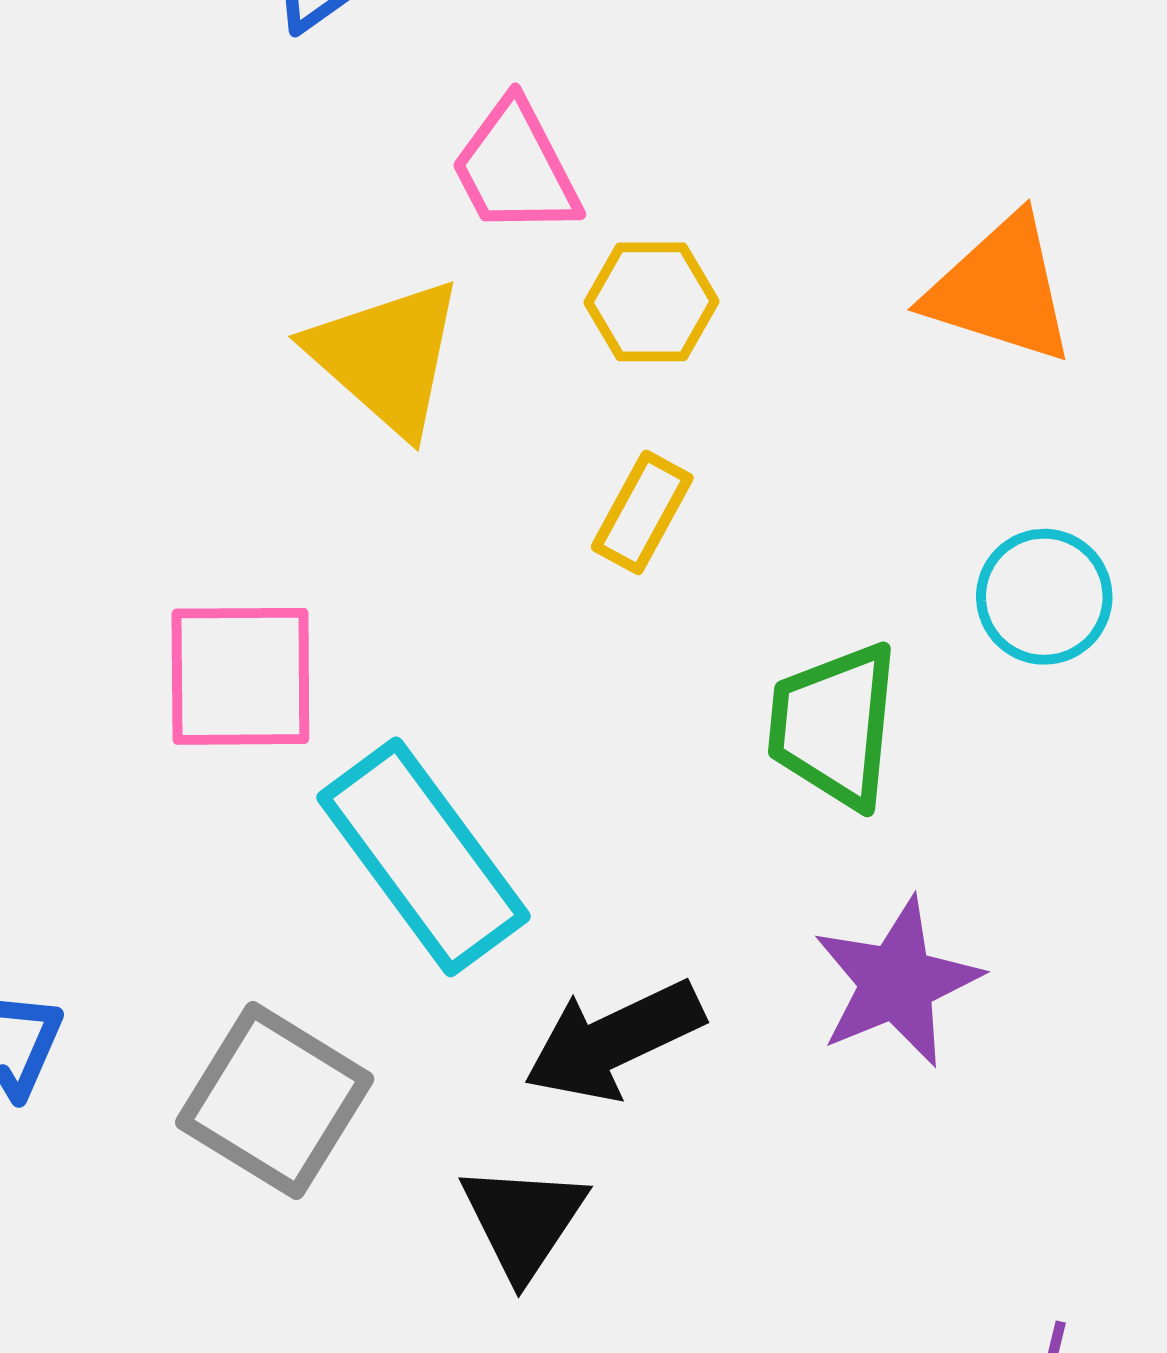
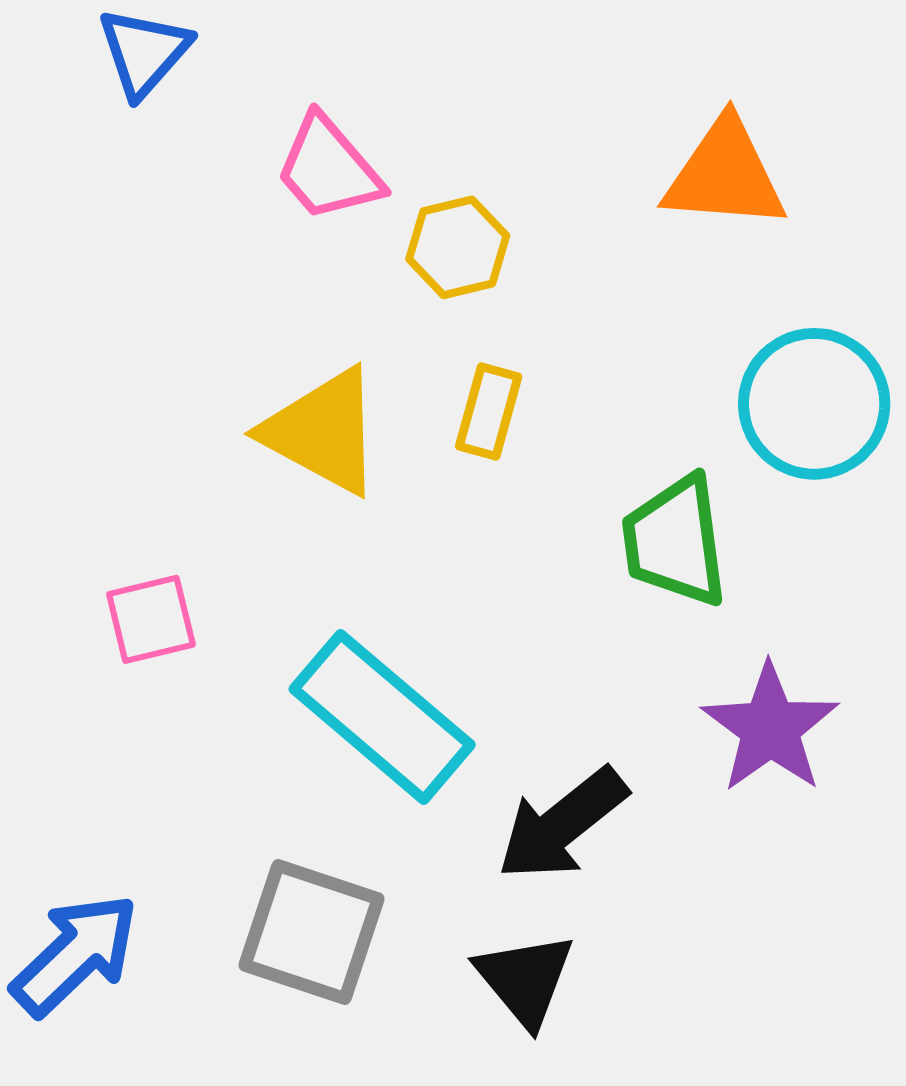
yellow triangle: (386, 356) -> (323, 432), moved
cyan circle: (1044, 597) -> (814, 404), size x1.4
pink square: (240, 676) -> (151, 619), moved, size x0.7

